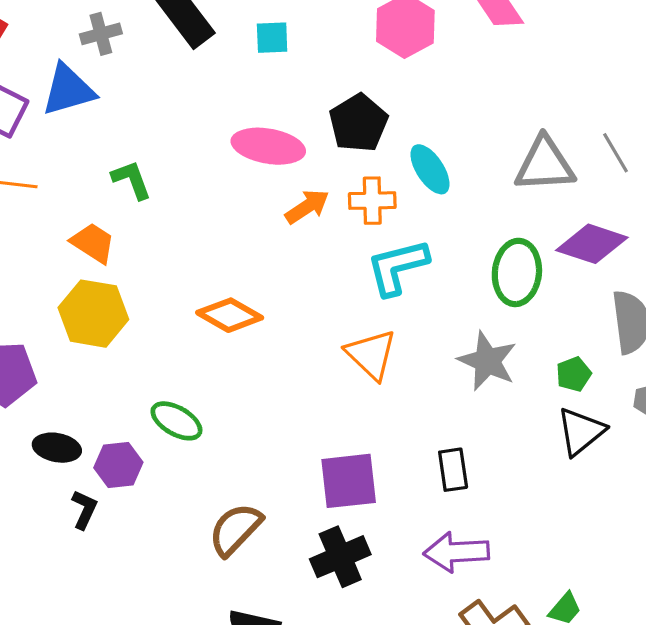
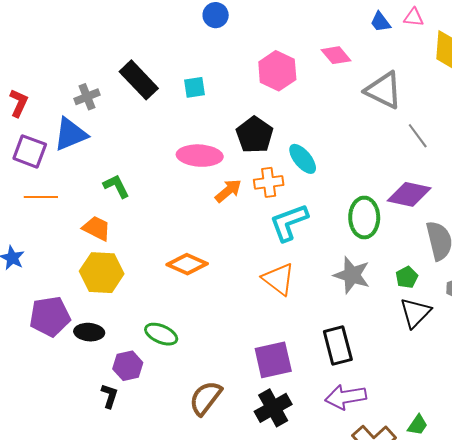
gray triangle: (545, 164) -> (384, 90), moved, turned 36
black ellipse: (57, 448) -> (89, 332), moved
black rectangle: (453, 470) -> (338, 346), size x1.4

